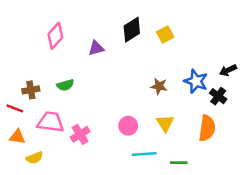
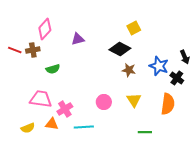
black diamond: (132, 30) -> (120, 49), moved, turned 60
black arrow: (228, 70) -> (185, 57), turned -88
brown cross: (31, 90) -> (33, 50), moved
red line: (15, 108) -> (15, 50), moved
orange triangle: (17, 137) -> (52, 124), moved
cyan line: (144, 154) -> (84, 127), moved

